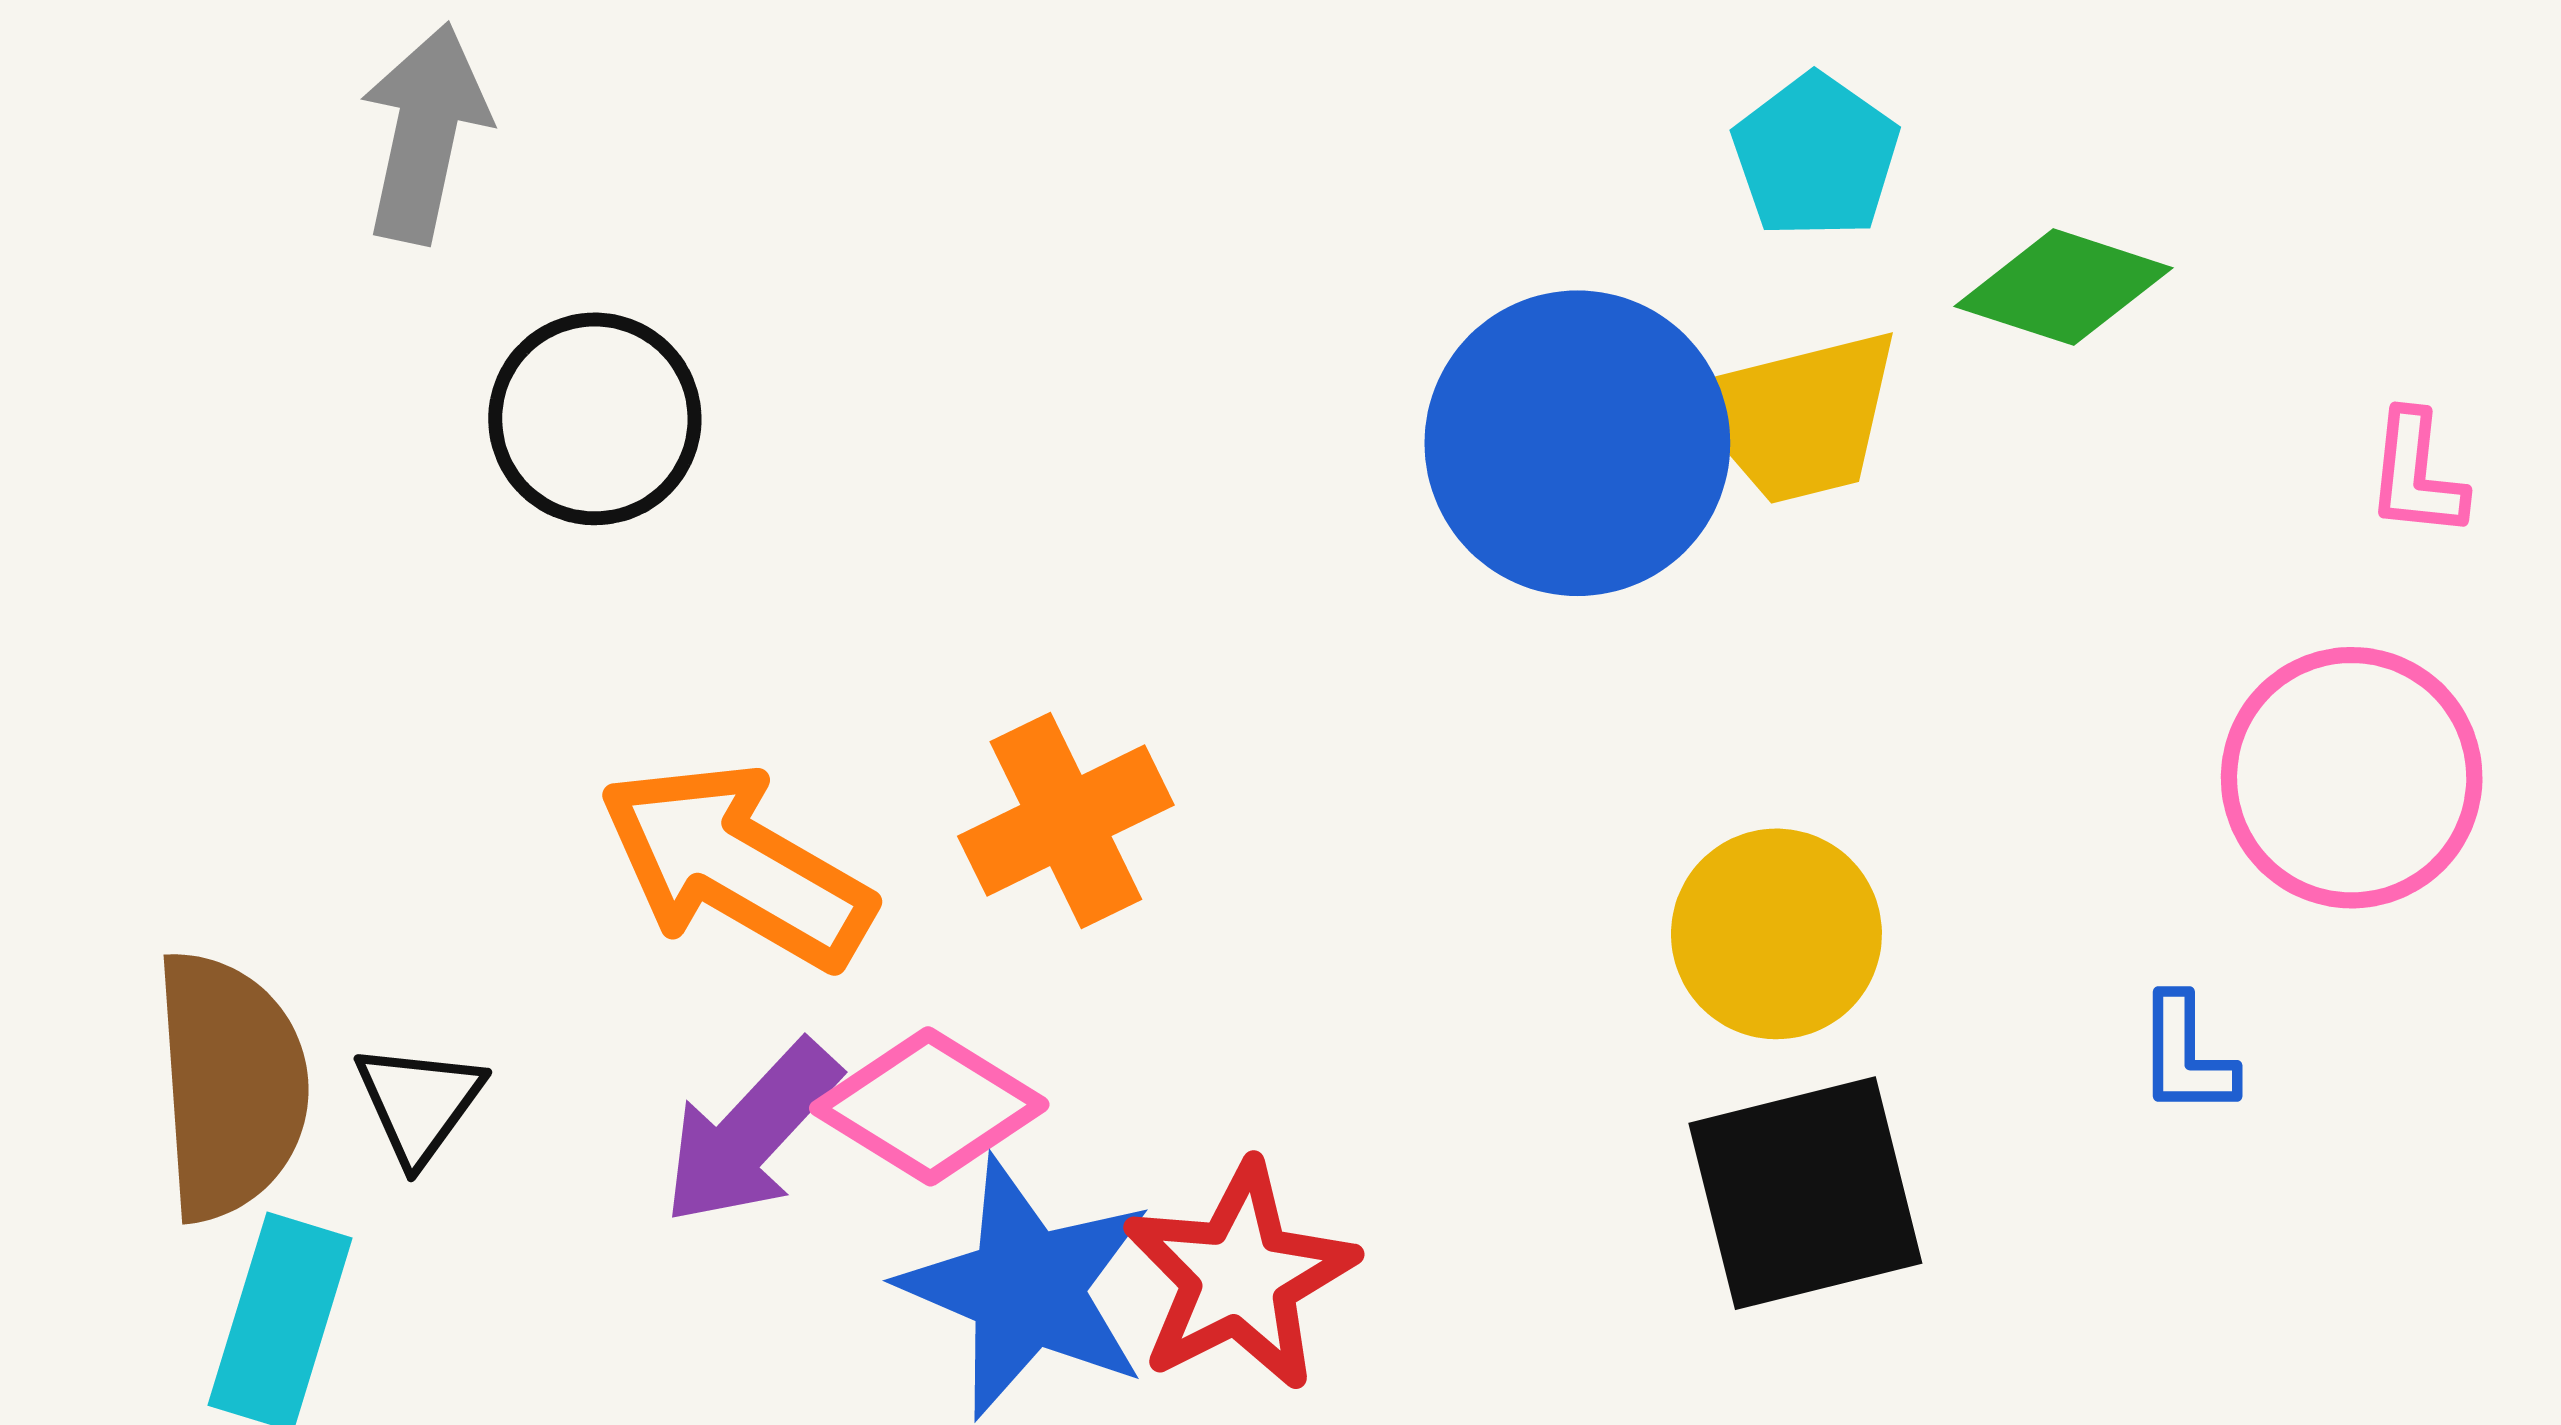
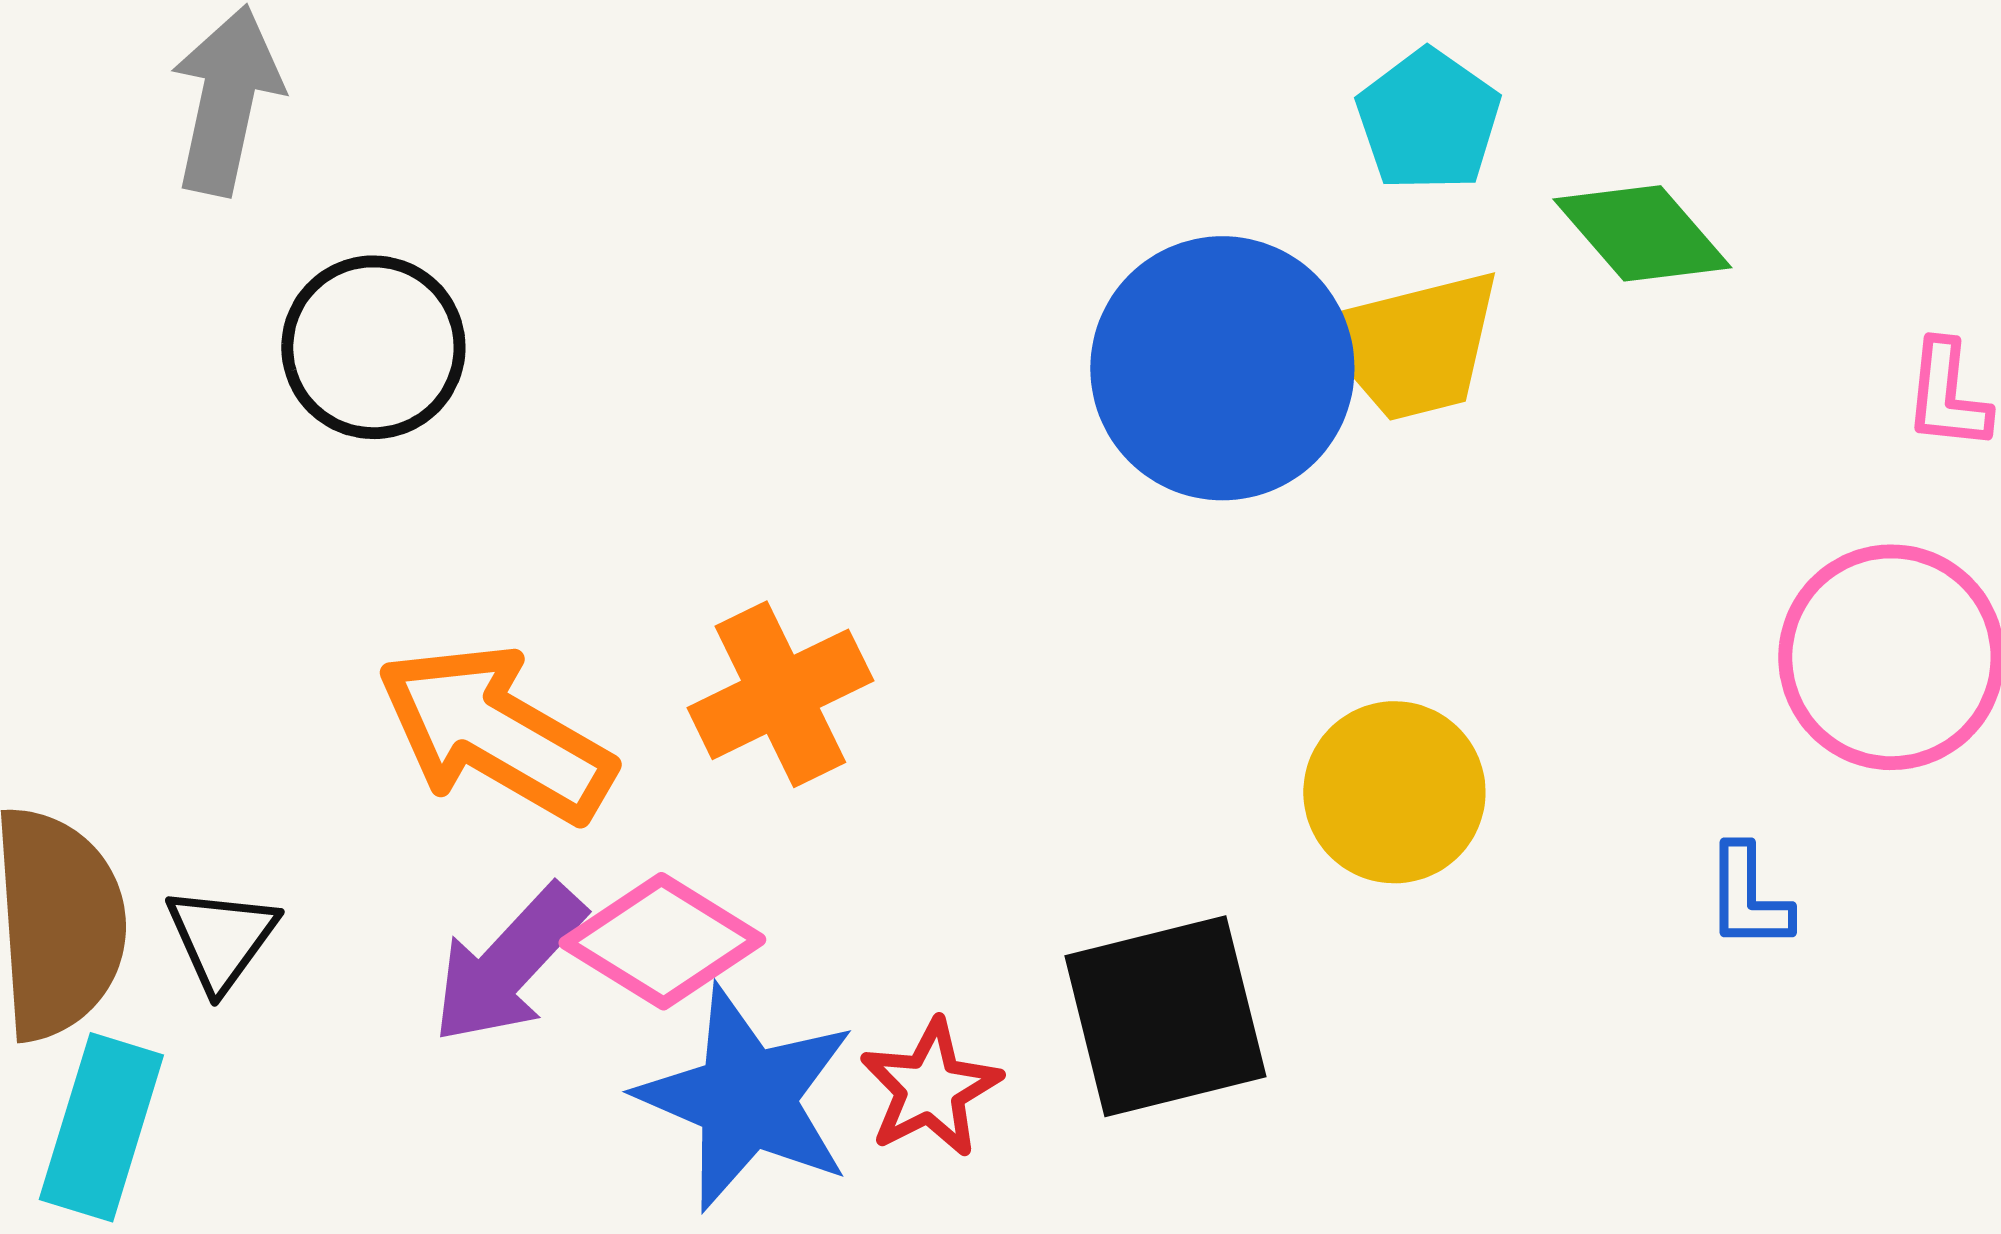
green diamond: (2063, 287) -> (1642, 233), turned 31
black square: (1805, 1193) -> (1165, 1016), moved
red star: (1239, 1276) -> (930, 1088), size x0.7

